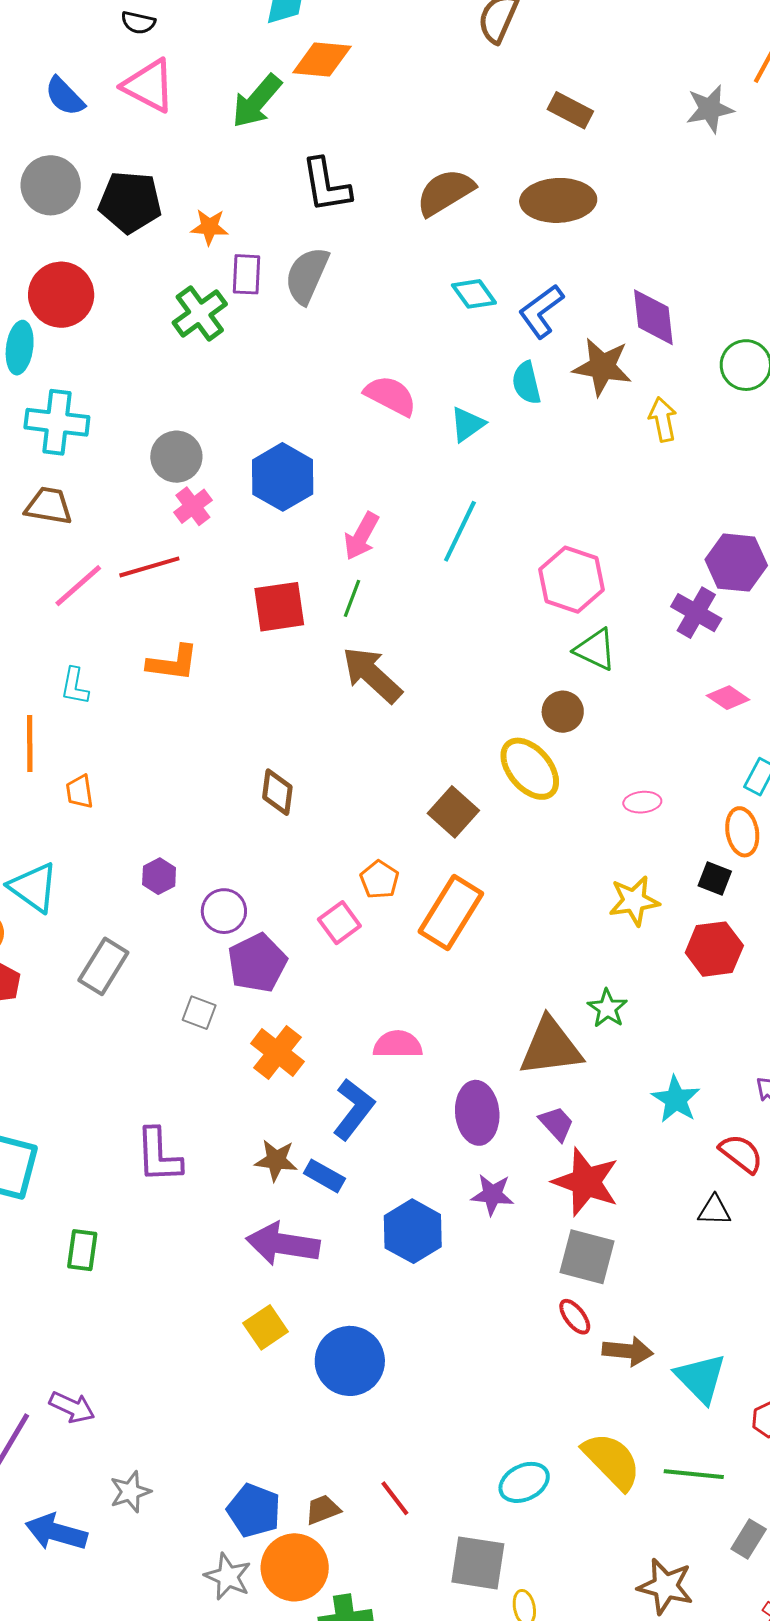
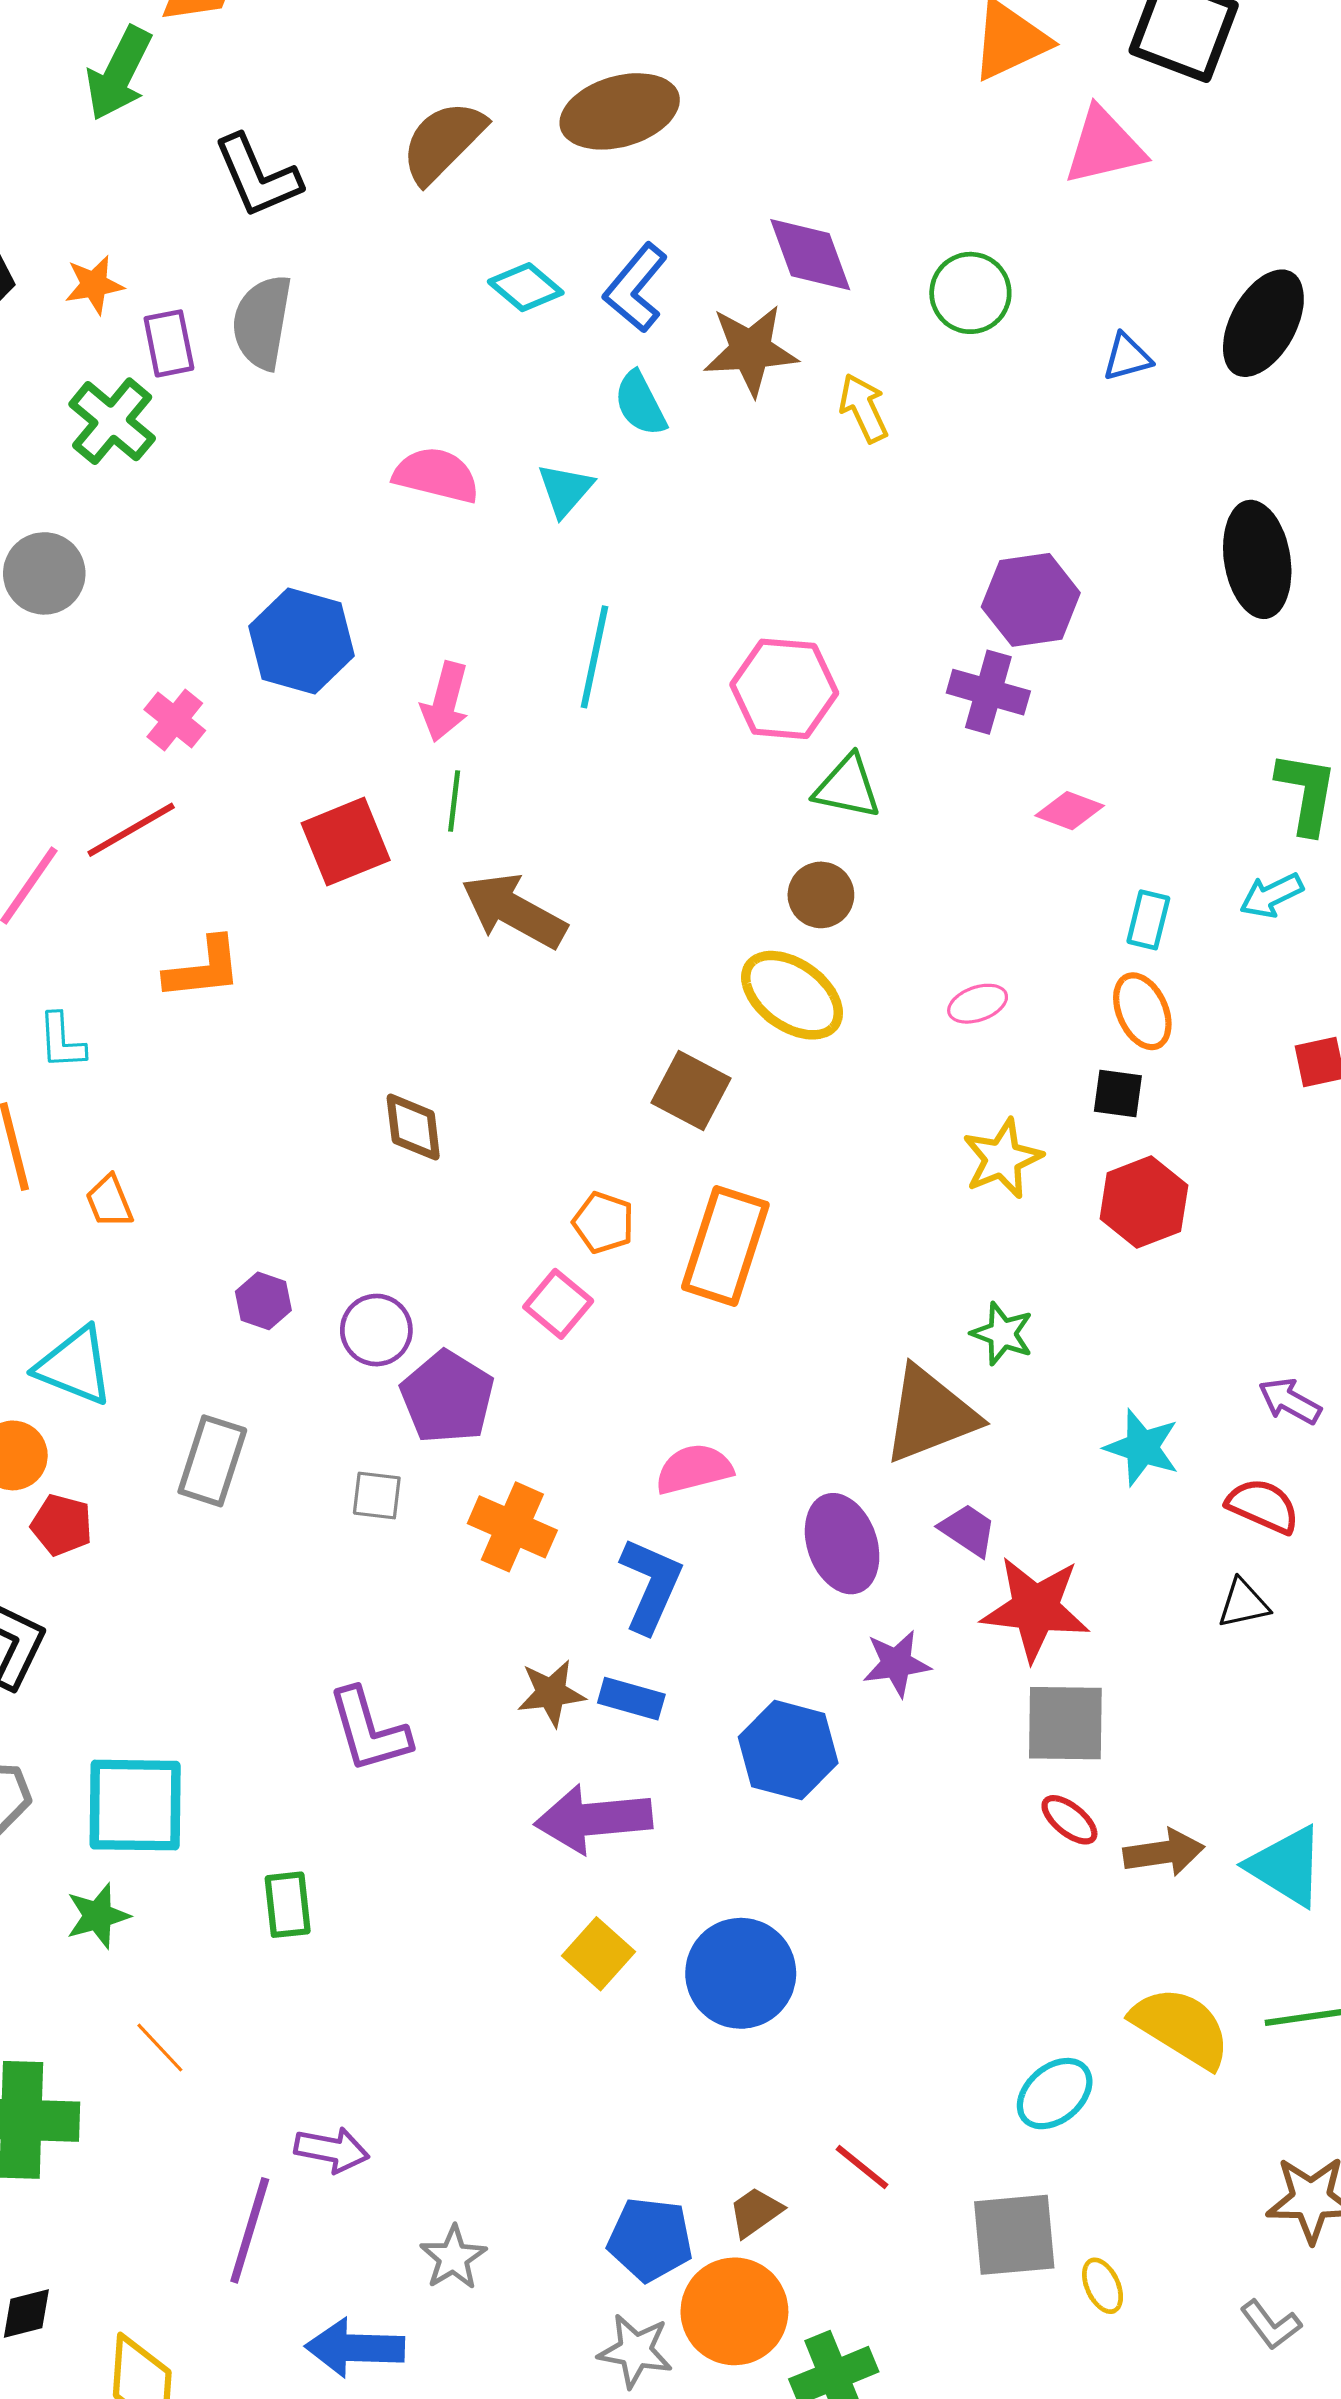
gray circle: (176, 457) -> (44, 573), moved

